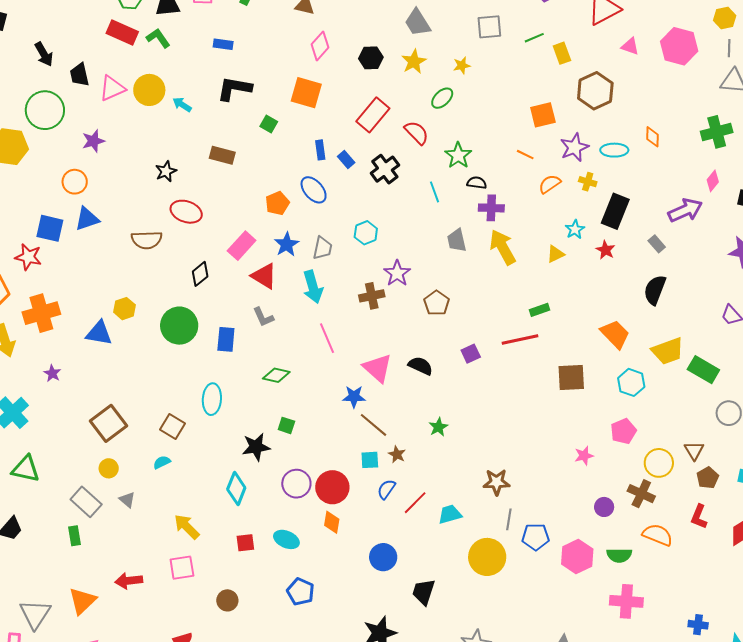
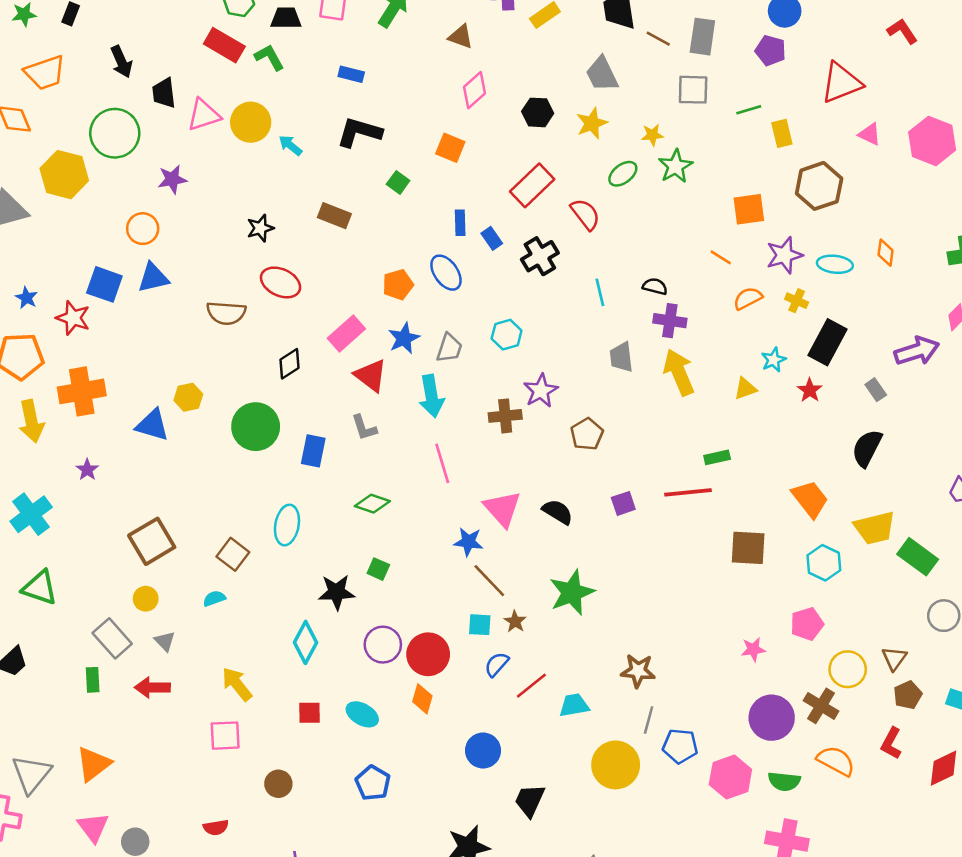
orange square: (306, 93) -> (450, 148), size x0.7
green star: (458, 155) -> (676, 166), moved
green star: (438, 427) -> (572, 593), size x1.8
purple circle: (604, 507) -> (772, 718), size x1.8
red arrow: (129, 581) -> (152, 687), moved

